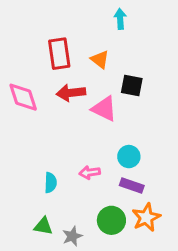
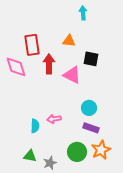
red rectangle: (59, 54) -> (32, 45), moved
orange triangle: (100, 59) -> (69, 41), turned -32
red arrow: (71, 93) -> (49, 64), turned 96
pink arrow: (90, 172) -> (54, 119), moved

